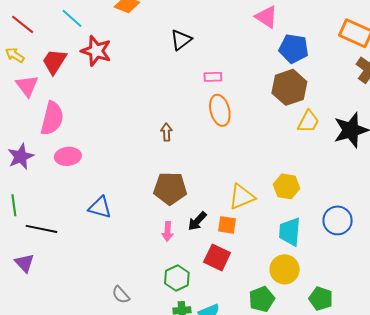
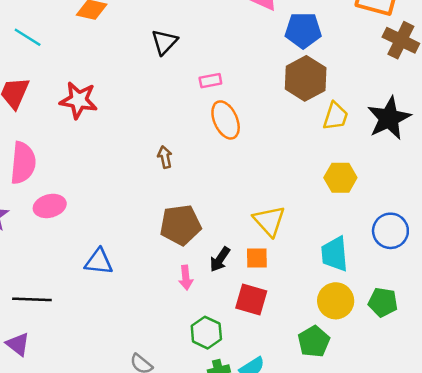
red star: (96, 51) -> (79, 100), moved
yellow hexagon: (286, 186) -> (340, 178), moved
yellow triangle: (242, 197) -> (269, 221), turned -40
green pentagon: (321, 299) -> (383, 302), moved

